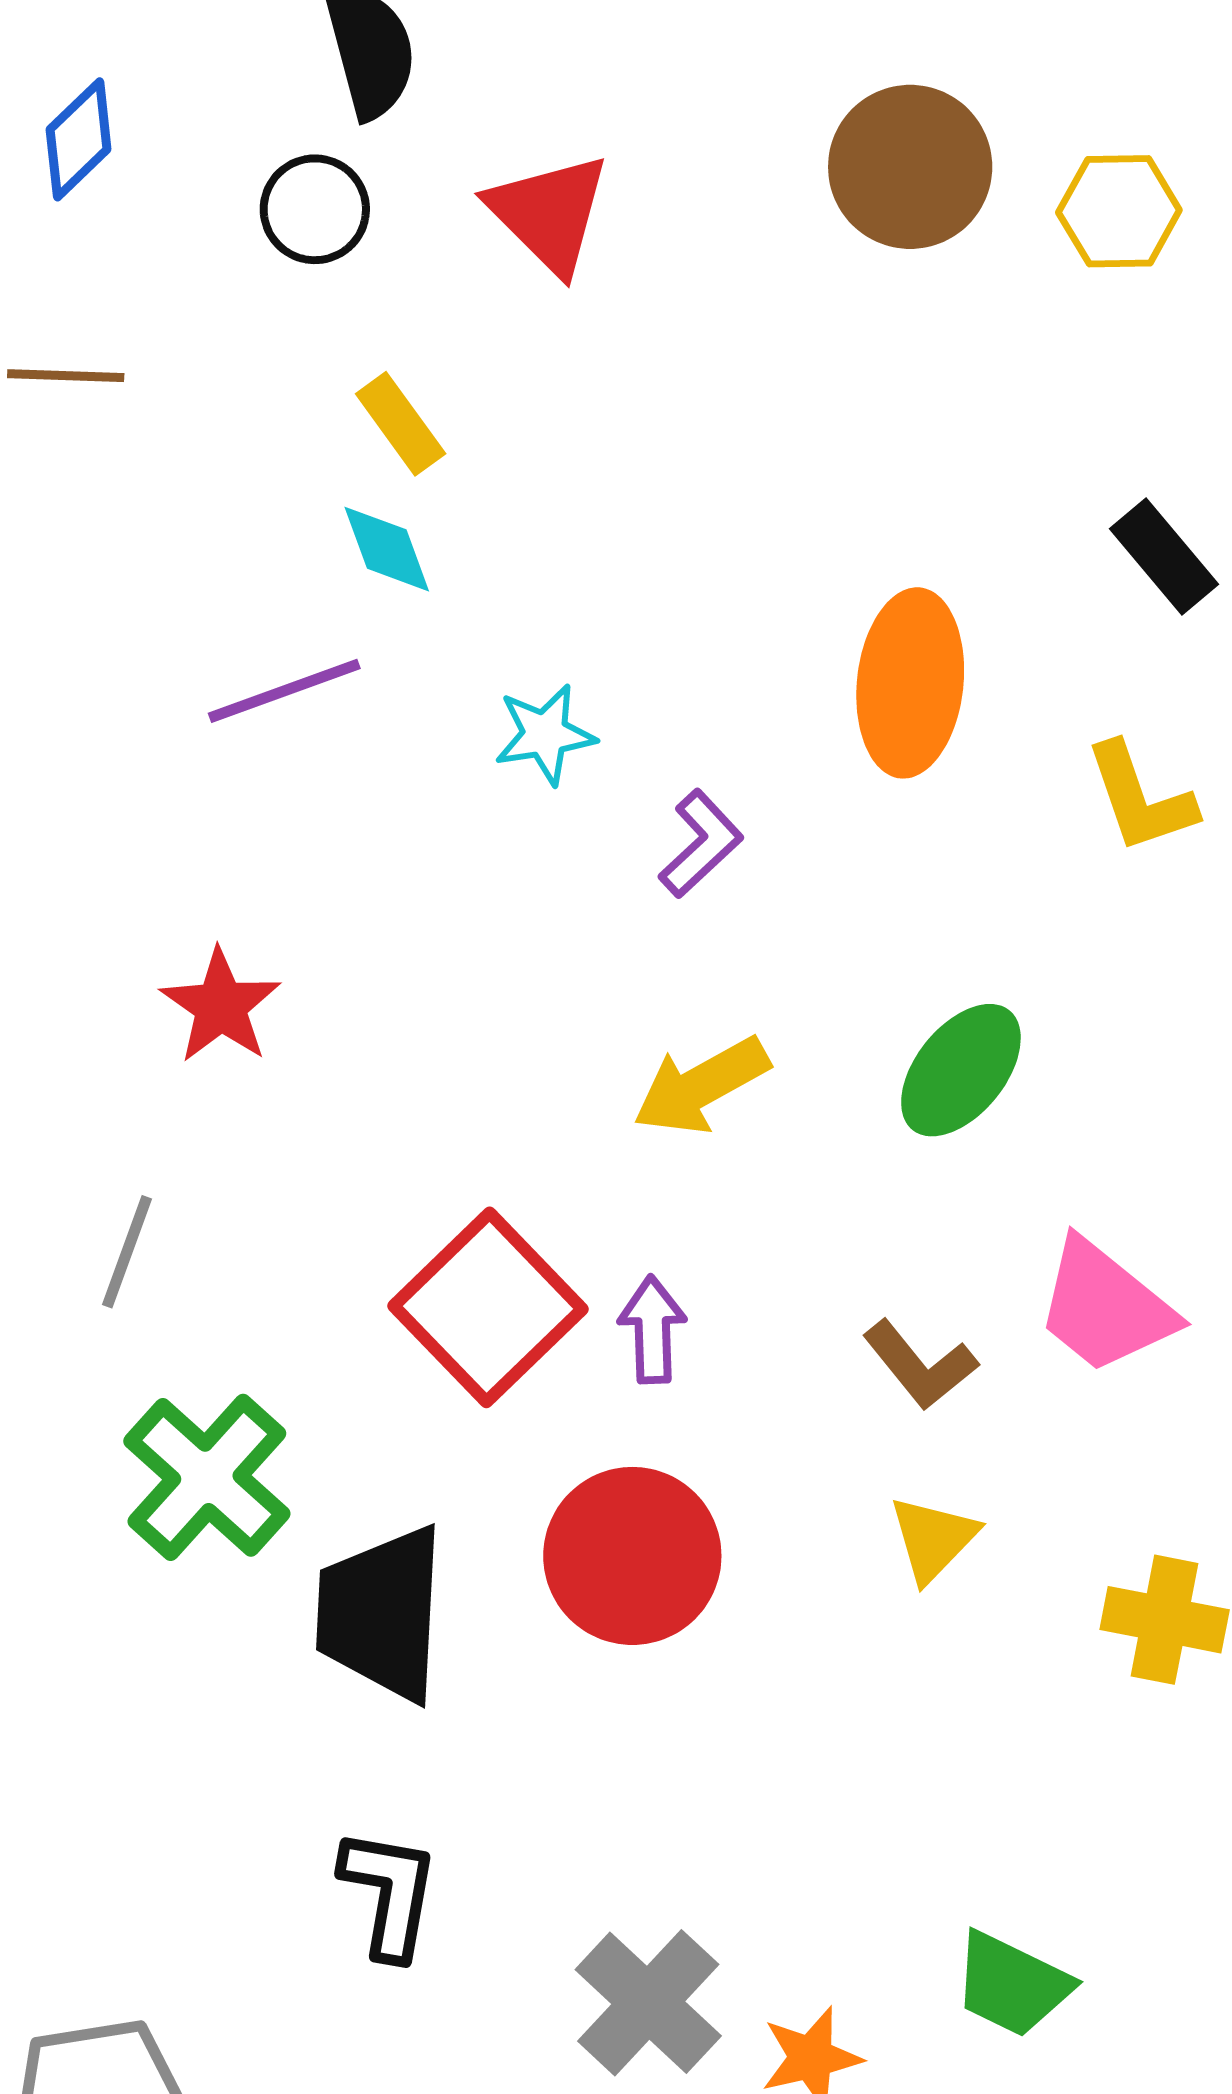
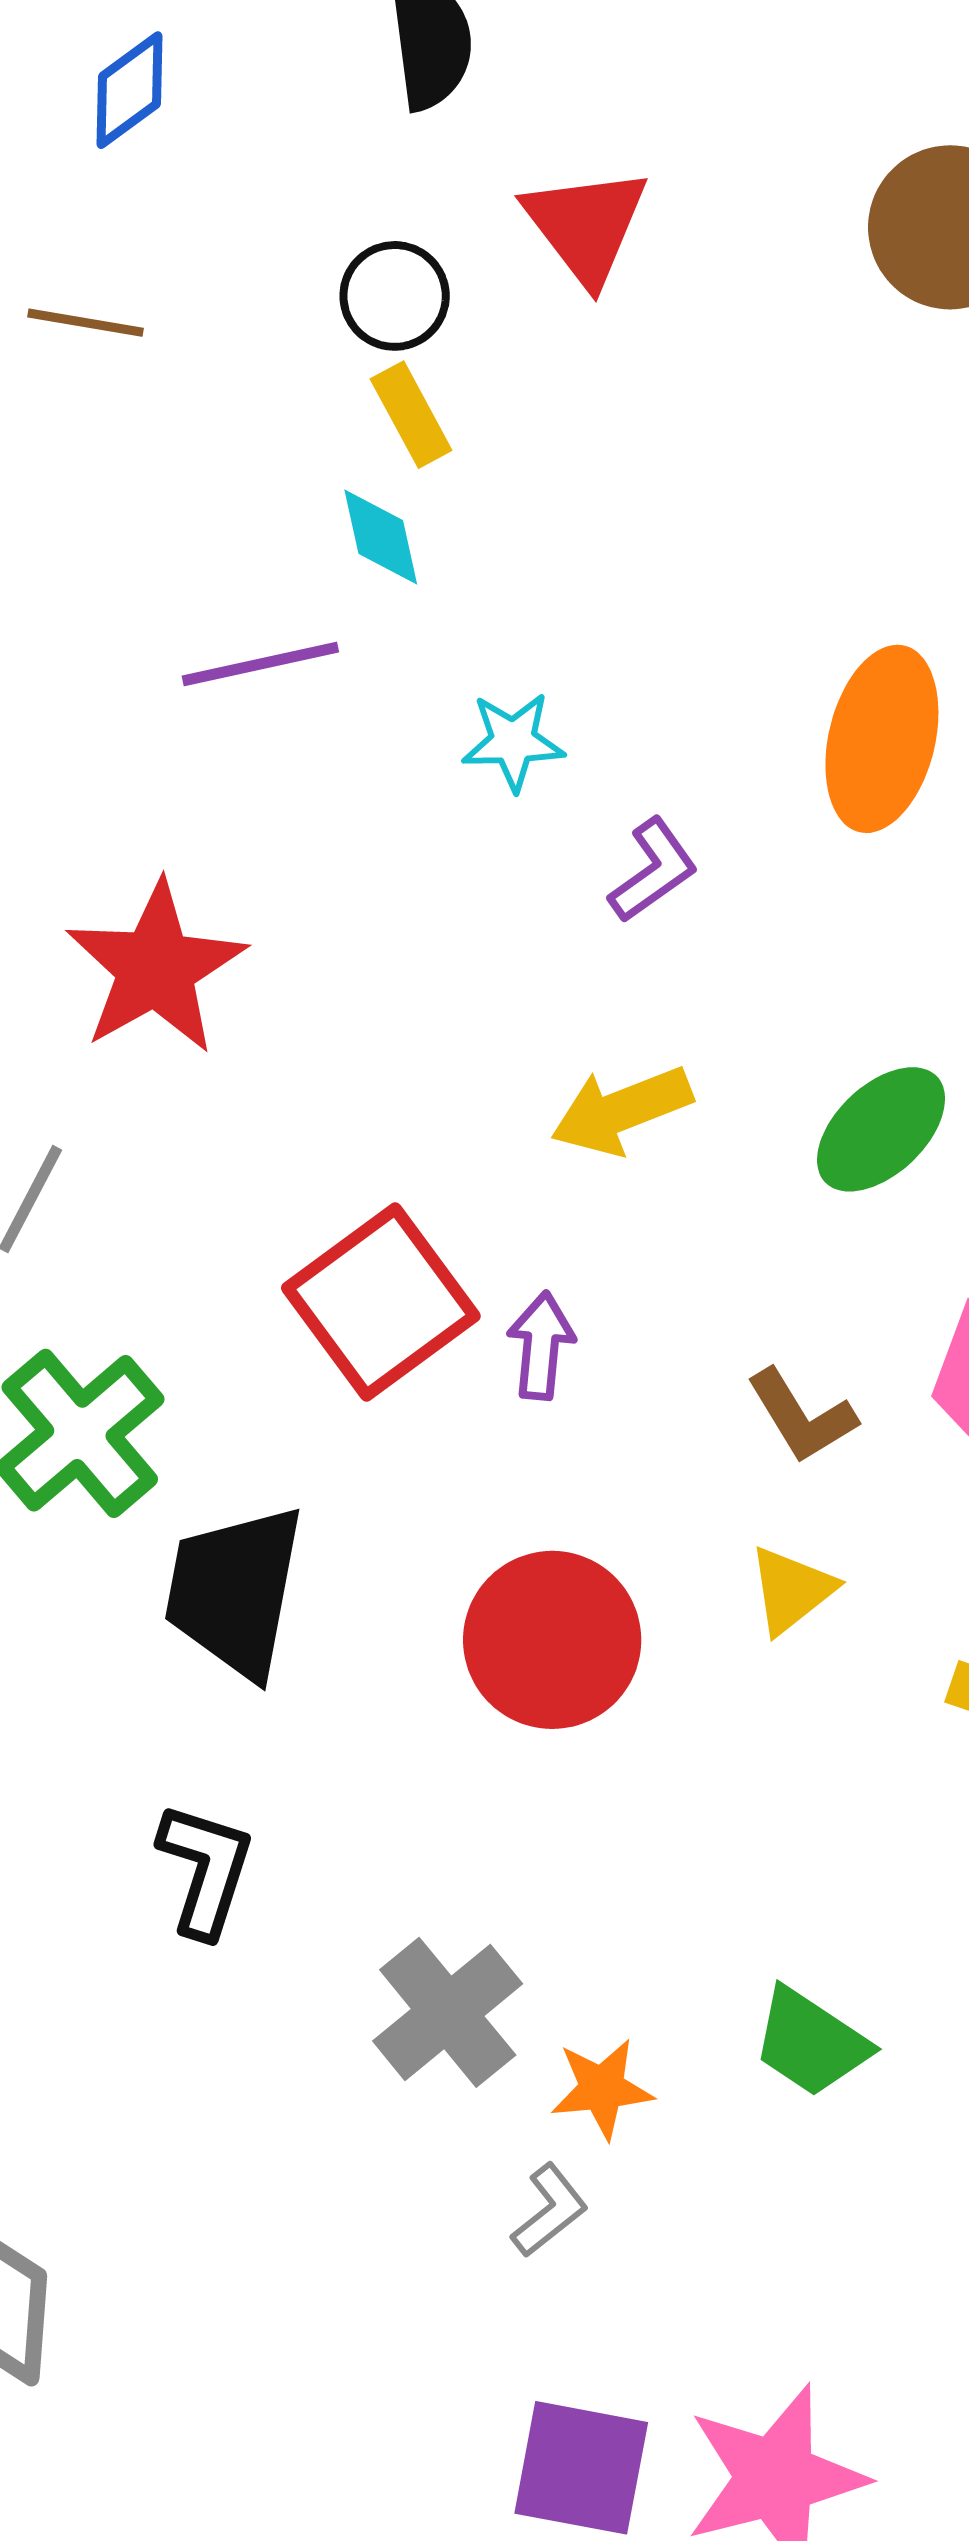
black circle: (315, 209) -> (395, 296), moved
red star: (221, 1006) -> (156, 968), size x1.5
red circle: (632, 1556) -> (552, 1640), moved

